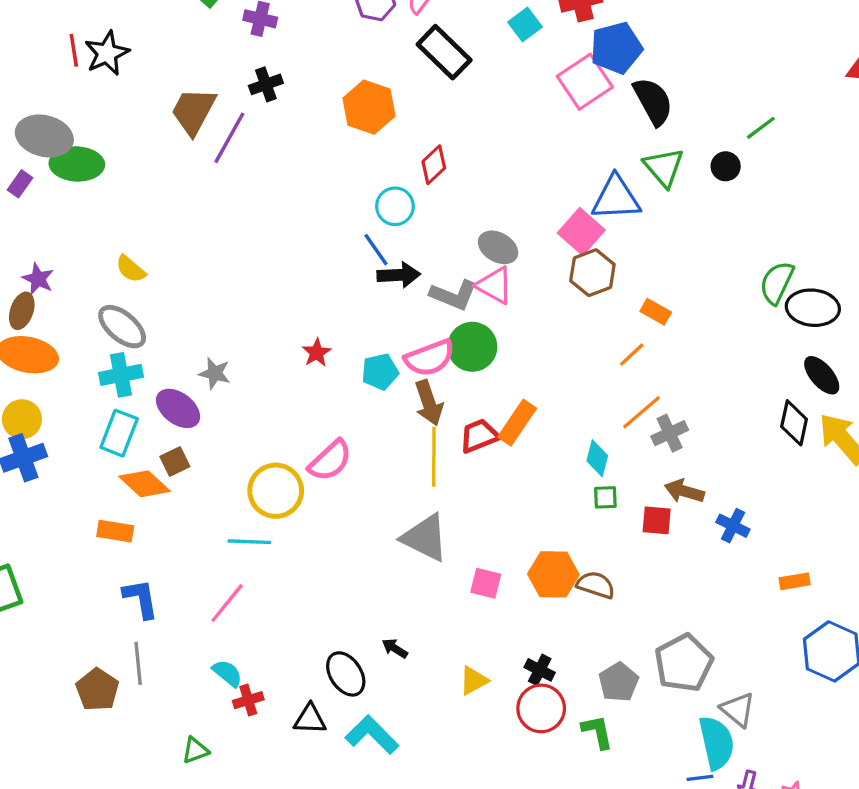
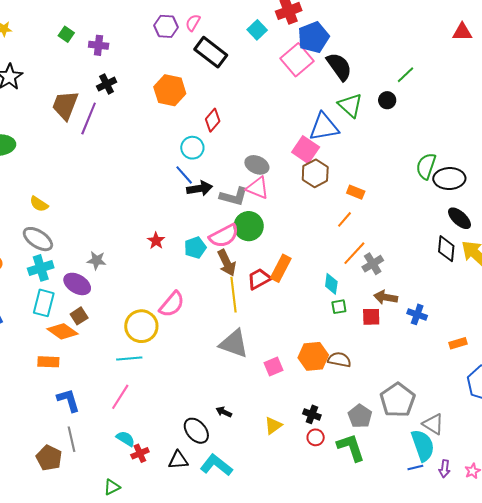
pink square: (486, 583) -> (274, 367), turned -30
red circle: (541, 708) -> (316, 437), size x0.6
green L-shape: (597, 732) -> (351, 447), size x1.4

